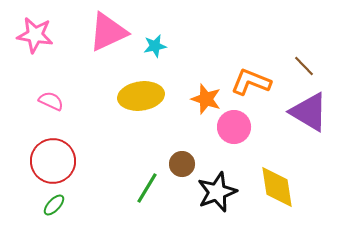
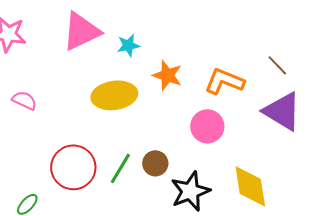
orange star: (206, 99) -> (167, 75), moved
red circle: (53, 161) -> (73, 167), moved
green line: (147, 188) -> (120, 168), moved

